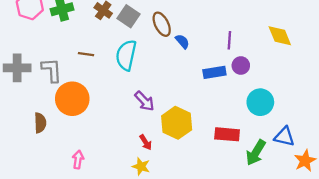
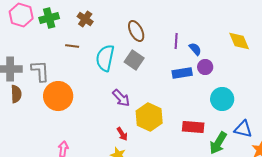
gray square: (128, 16) -> (134, 60), moved
purple line: (229, 40) -> (176, 41), moved
blue semicircle: (182, 41) -> (195, 49), moved
brown line: (86, 54) -> (72, 46), moved
brown semicircle: (40, 123) -> (16, 94), moved

